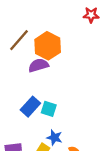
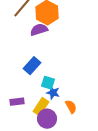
cyan square: (49, 109) -> (48, 83), moved

